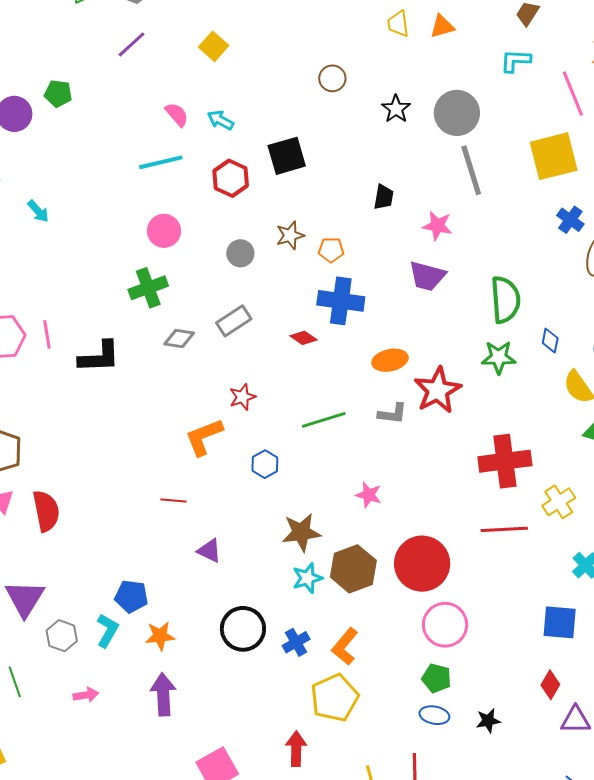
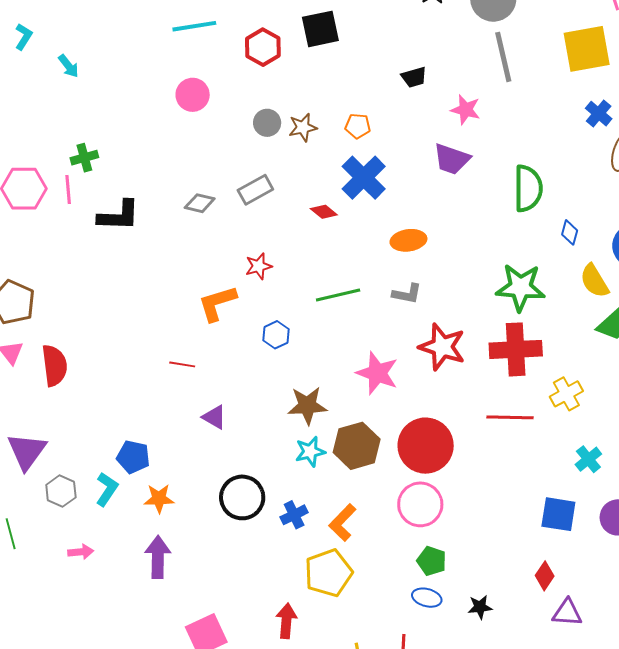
black trapezoid: (384, 197) -> (414, 77), turned 60
brown star: (290, 235) -> (303, 127), moved
green cross: (148, 288) -> (84, 158), moved, size x0.7
blue cross: (341, 301) -> (364, 178), turned 33
green star: (499, 357) -> (520, 287), moved, size x1.4
red star: (438, 390) -> (442, 347), moved, turned -30
pink star: (369, 495) -> (377, 373), size x1.6
pink circle: (445, 625) -> (420, 504), moved

